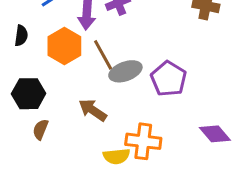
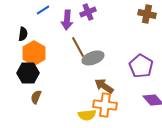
orange hexagon: (64, 46) -> (34, 53), moved
purple pentagon: (169, 79) -> (141, 66), moved
brown arrow: (93, 110) -> (104, 86), moved

